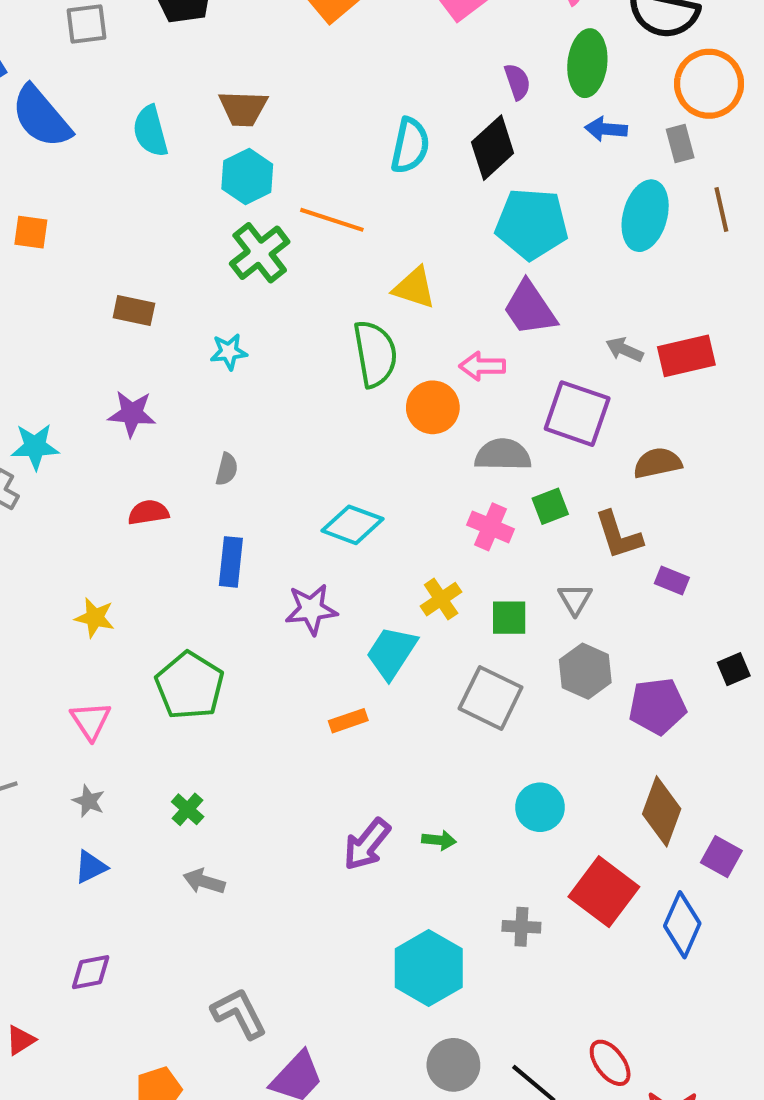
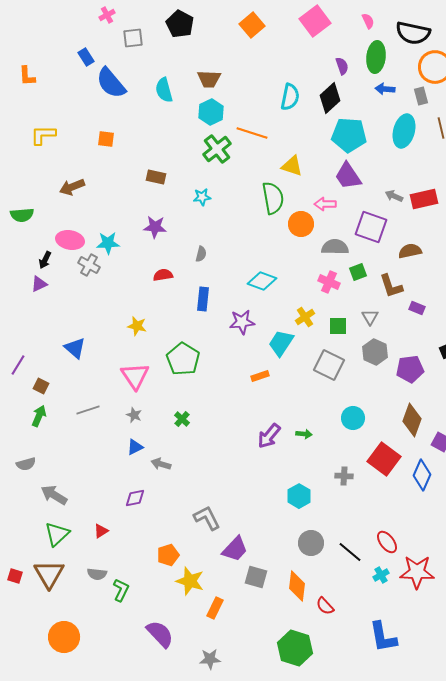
pink triangle: (91, 721) -> (135, 376), size x1.4
gray arrow: (204, 881) -> (161, 464), moved
cyan hexagon: (429, 968) -> (299, 496), size x0.7

